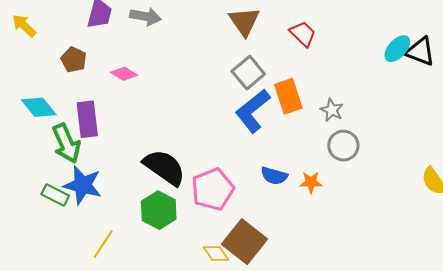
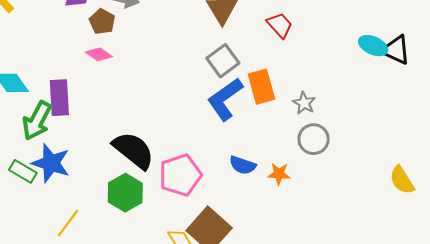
cyan ellipse: (397, 49) -> (373, 46), turned 68
brown pentagon: (74, 60) -> (102, 22), moved
green arrow: (66, 143) -> (37, 121), turned 48

